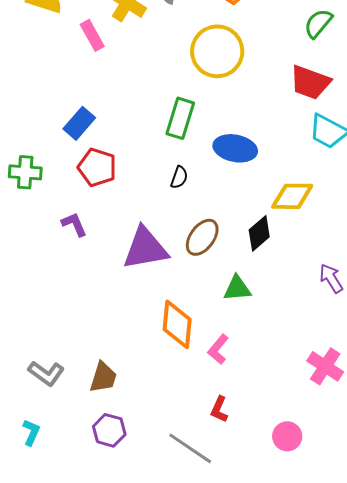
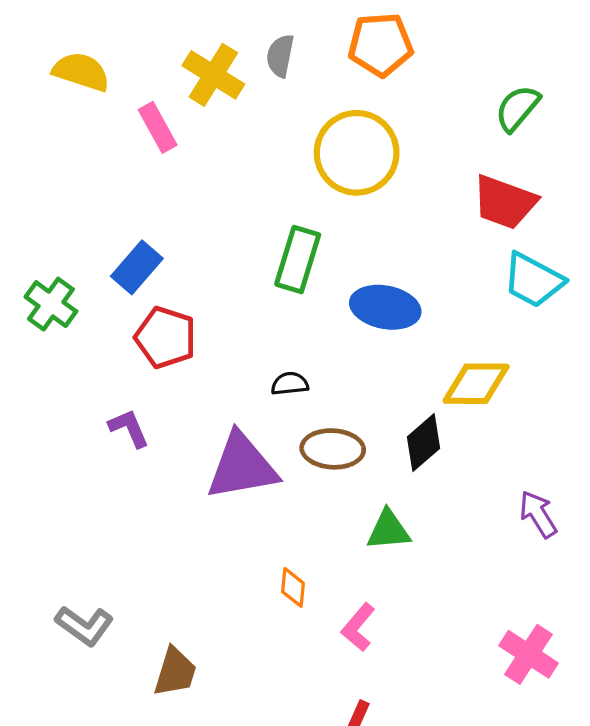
green cross: (25, 172) -> (51, 304), moved, turned 32
black semicircle: (179, 177) -> (290, 384), moved, turned -115
brown ellipse: (202, 237) -> (333, 449), turned 57
orange diamond: (177, 324) -> (293, 587), size x0.5
gray L-shape: (46, 373) -> (84, 626), moved

